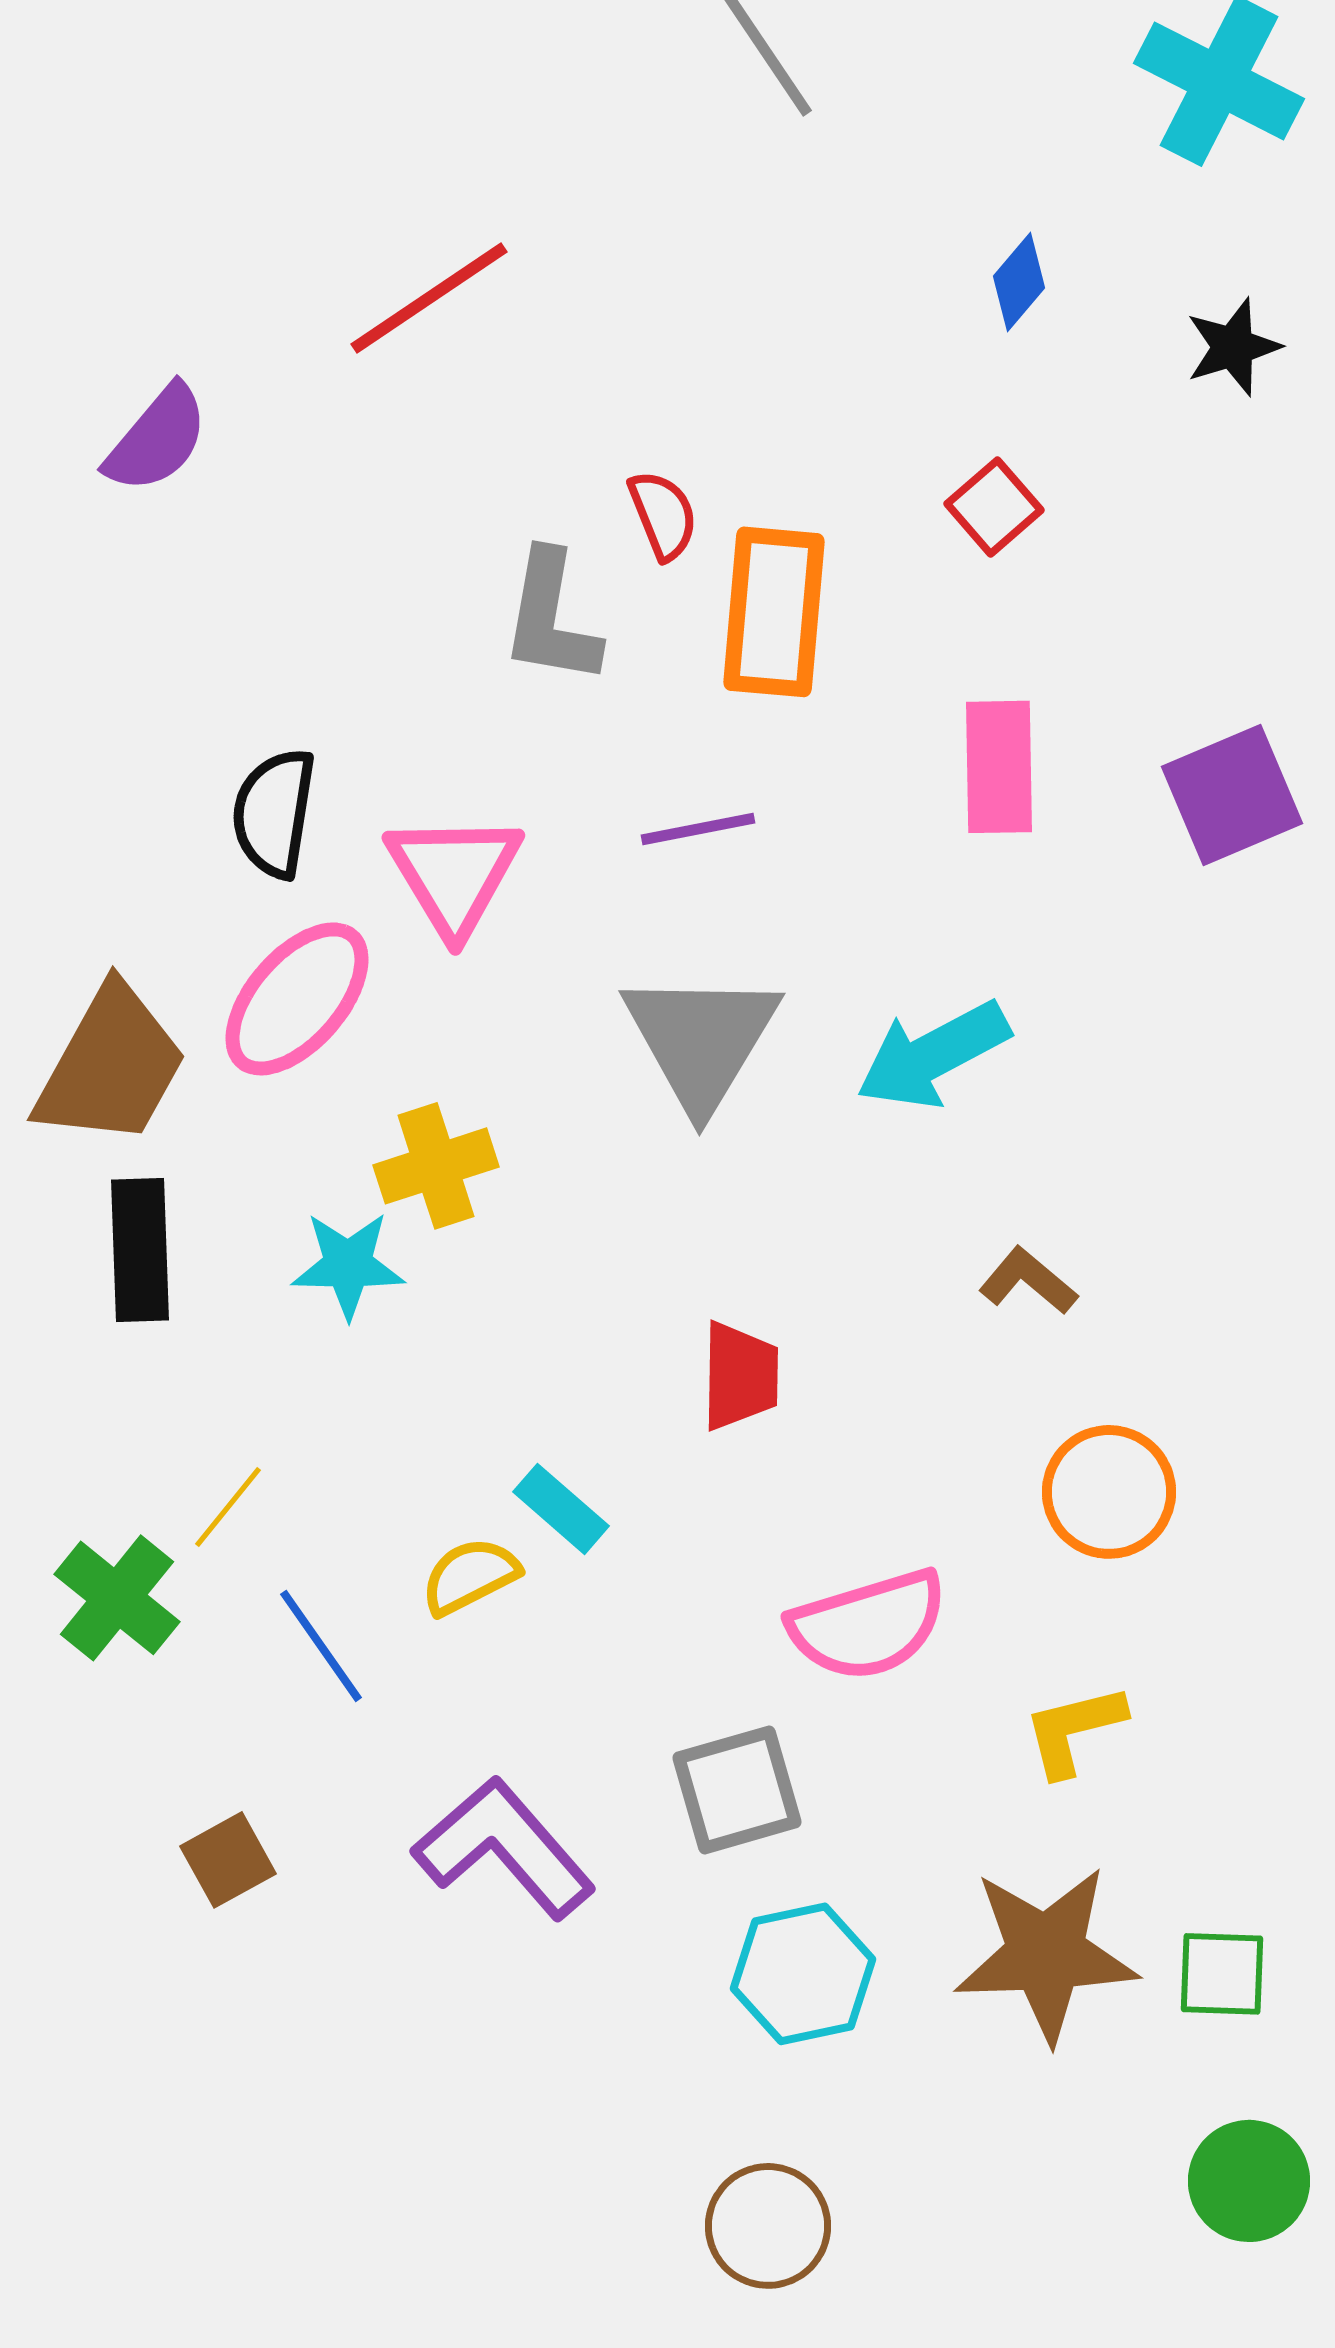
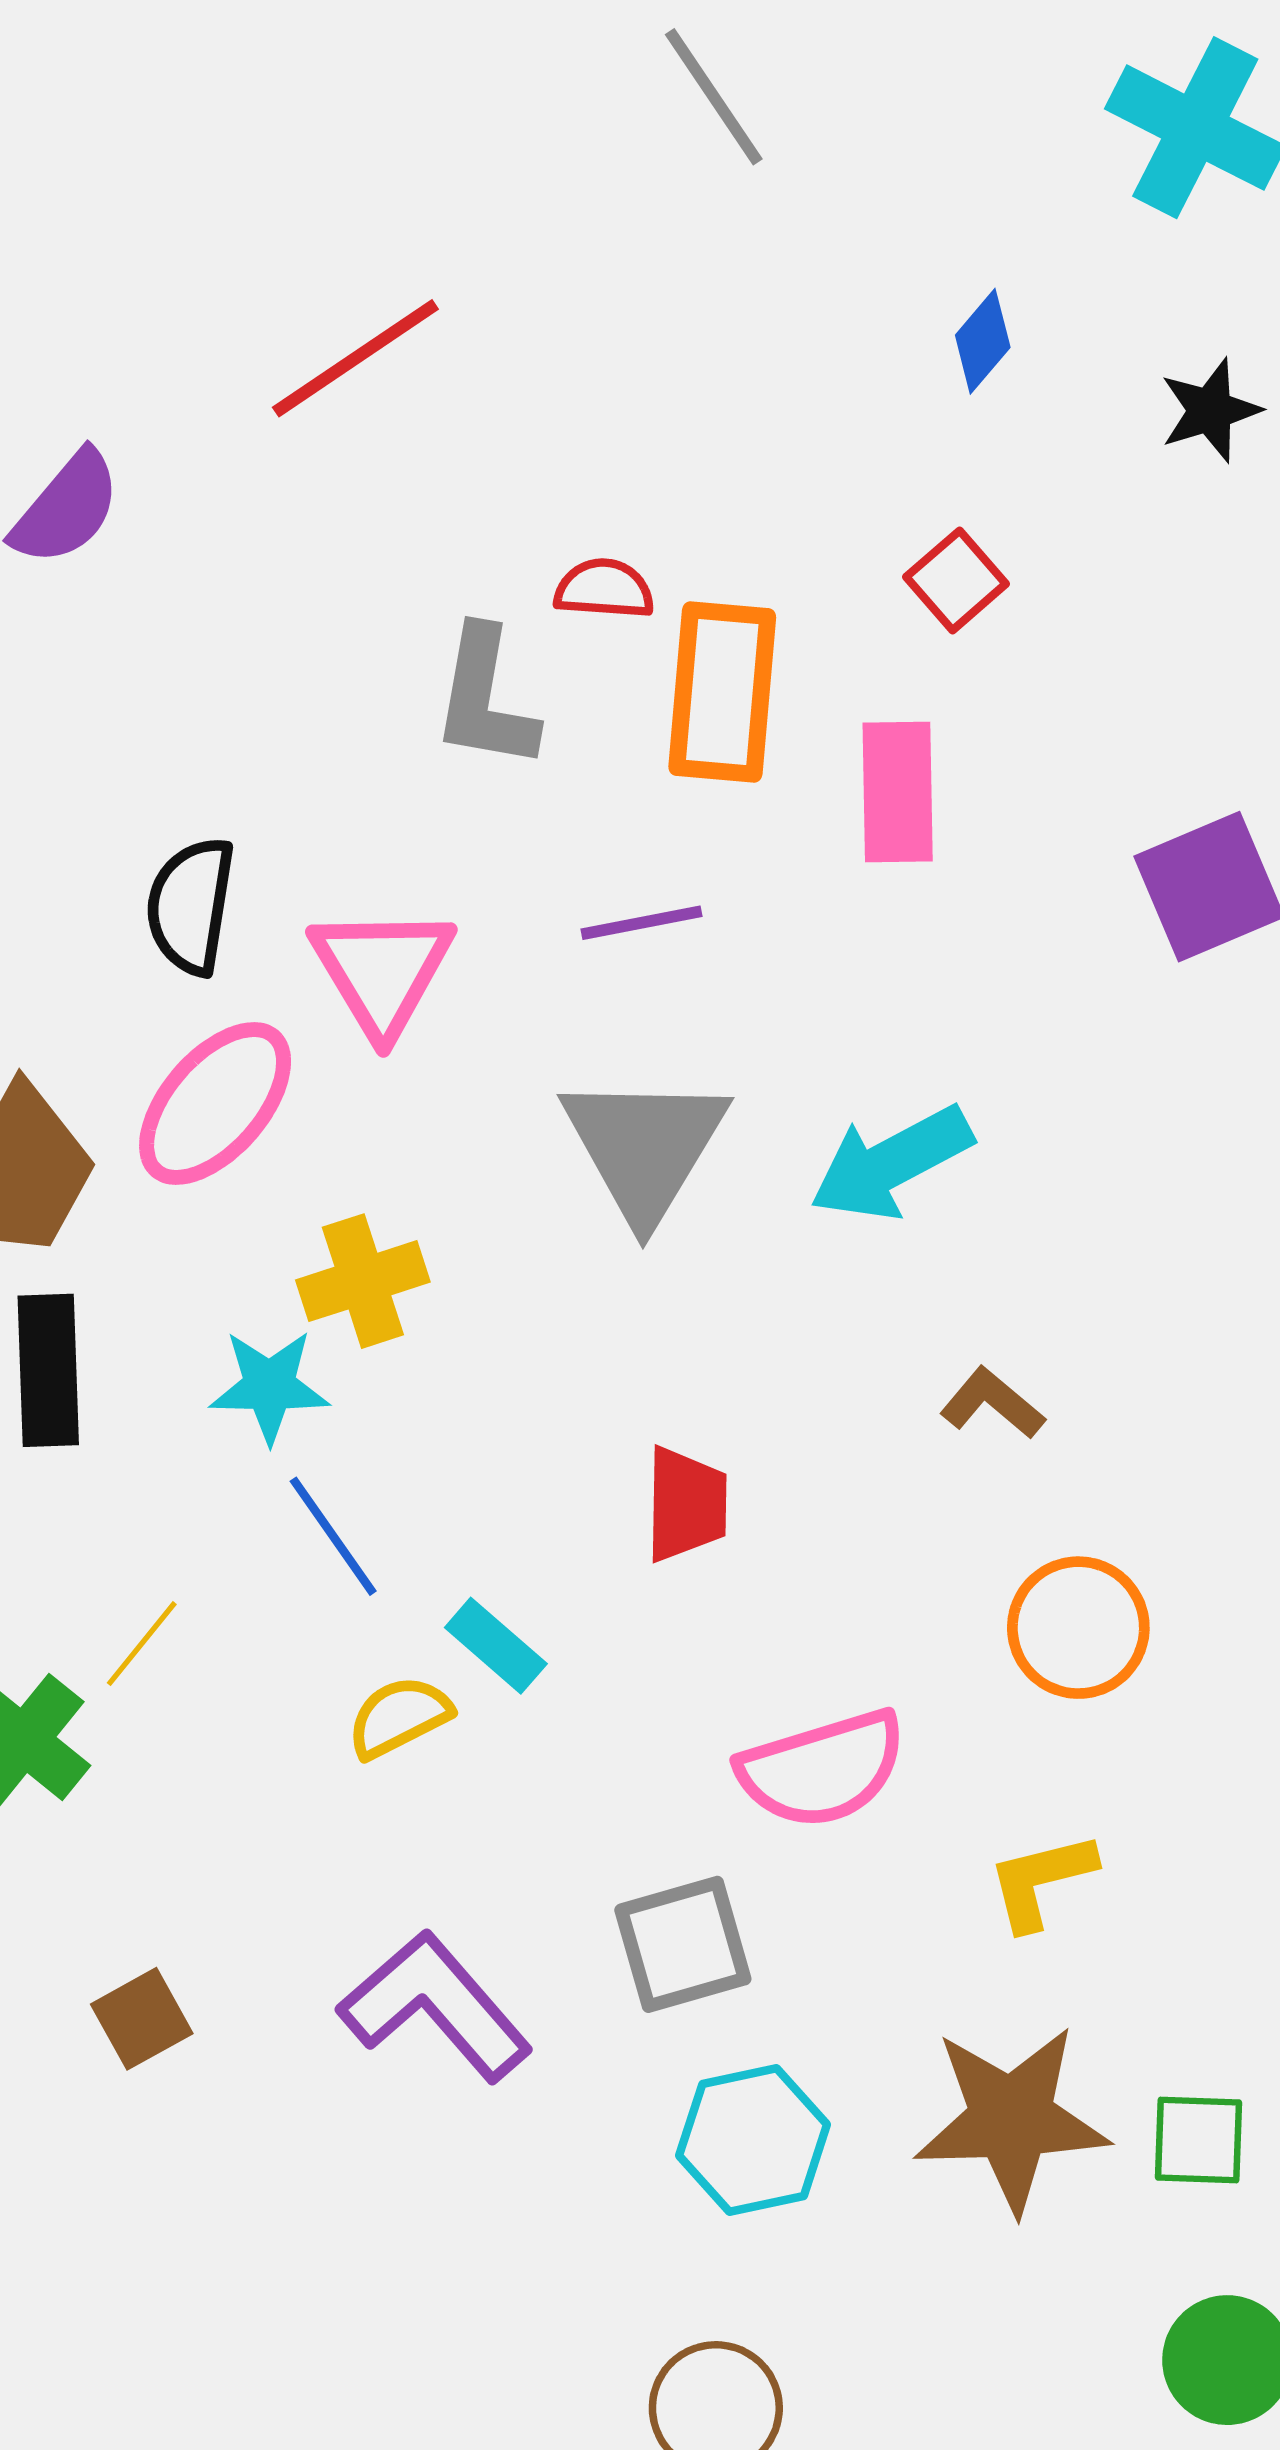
red semicircle: (663, 515) -> (604, 589), turned -64
pink rectangle: (999, 767) -> (898, 792), moved
blue line: (321, 1646) -> (333, 1536), moved

